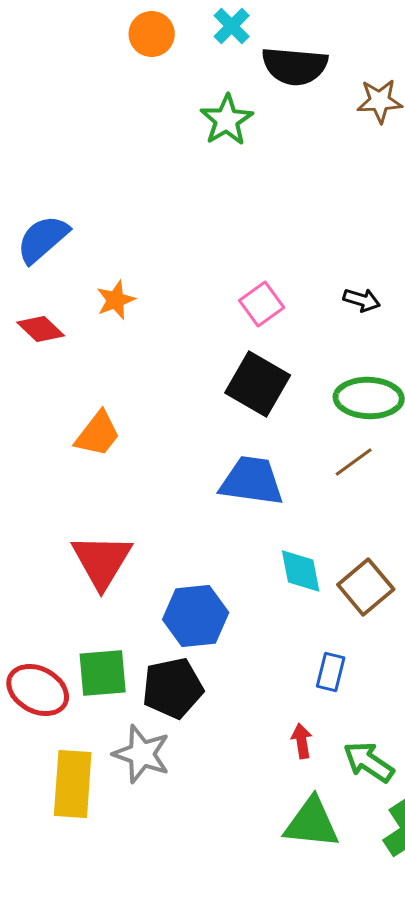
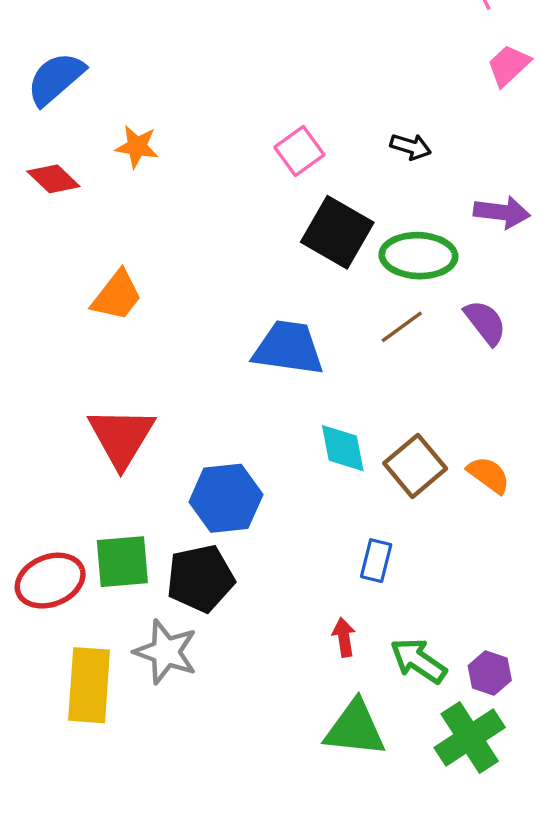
orange star: (116, 300) -> (137, 147), turned 30
black square: (258, 384) -> (337, 232), moved
red ellipse: (38, 690) -> (50, 581), turned -50

